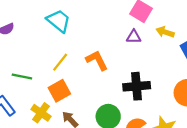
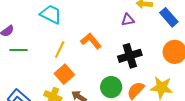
purple triangle: (134, 37) -> (128, 20), moved
green line: (22, 76) -> (19, 50), moved

